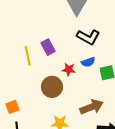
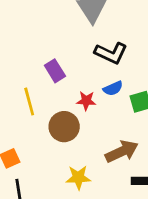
yellow line: (28, 56) -> (29, 102), moved

